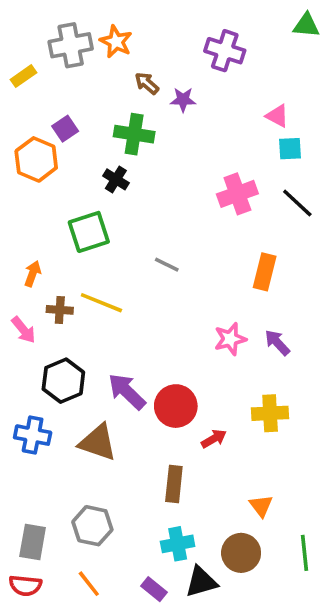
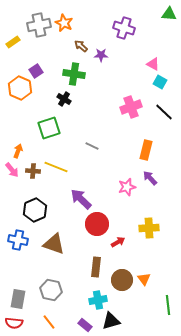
cyan square: (290, 149) -> (160, 82), turned 32
pink arrow: (23, 330) -> (12, 170), moved
purple arrow: (277, 343) -> (150, 178), moved
purple arrow: (127, 392) -> (81, 199), moved
brown circle: (241, 553) -> (122, 280), moved

